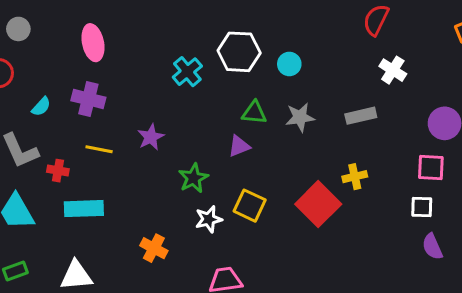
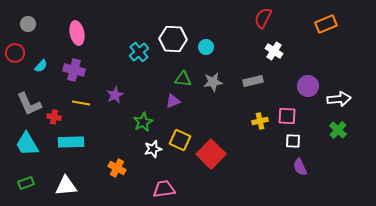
cyan semicircle: (41, 107) -> (41, 66), moved
pink square: (431, 167) -> (287, 116), moved
yellow cross: (355, 177) -> (260, 121), moved
red square: (318, 204) -> (211, 154), moved

